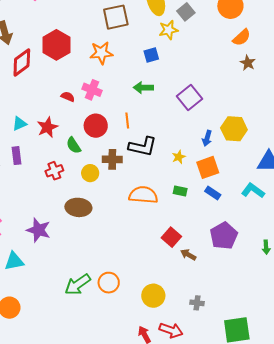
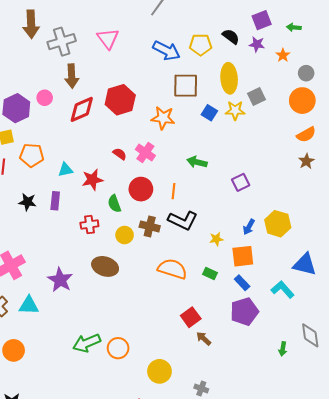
blue square: (151, 55) -> (209, 113), moved, turned 35
purple square: (189, 97) -> (241, 182), size x0.7
purple pentagon: (224, 236) -> (244, 312), moved

